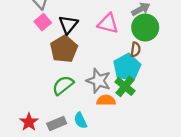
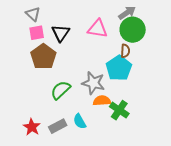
pink square: (43, 22) -> (37, 33), turned 35
brown pentagon: (64, 49) -> (43, 57), moved
green cross: (125, 86) -> (119, 110), moved

